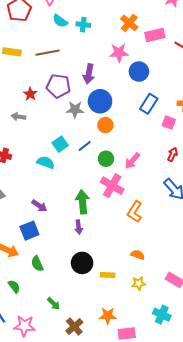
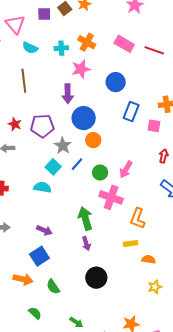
orange cross: (129, 23) -> (87, 42), moved
cyan cross: (83, 25) -> (61, 48), moved
pink rectangle: (155, 35) -> (124, 44), turned 54
brown line: (48, 53) -> (24, 81), turned -75
pink star: (119, 53) -> (81, 69), moved
purple pentagon: (58, 86) -> (42, 126), moved
gray star: (75, 110) -> (63, 146), moved, turned -30
yellow rectangle: (108, 275) -> (131, 243), moved

